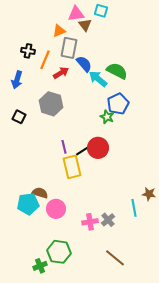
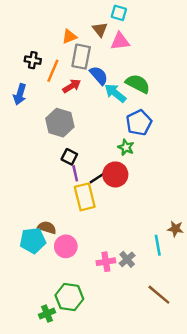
pink triangle: (76, 14) -> (120, 41), moved
black square: (19, 117) -> (69, 157), moved
green star: (107, 117) -> (126, 147), moved
brown line: (115, 258) -> (159, 295), moved

